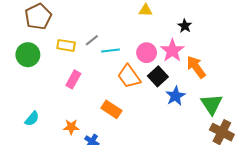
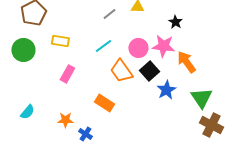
gray line: (92, 40) -> (109, 14), moved
cyan line: (110, 51) -> (103, 46), turned -30
pink star: (172, 51) -> (163, 46), turned -30

